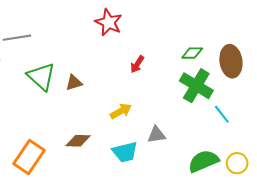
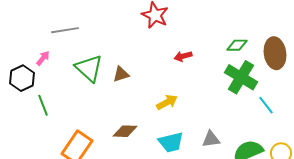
red arrow: (137, 64) -> (183, 56), turned 42
gray triangle: (157, 135) -> (211, 139), moved

